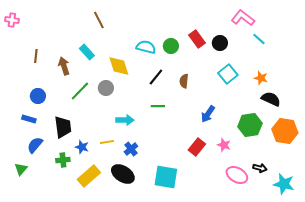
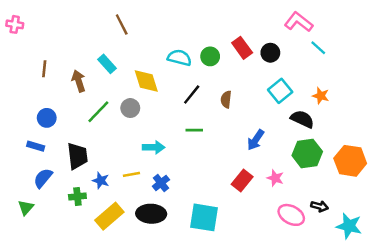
black semicircle: (271, 99) -> (302, 119), moved
black ellipse: (123, 174) -> (151, 214), turned -30

